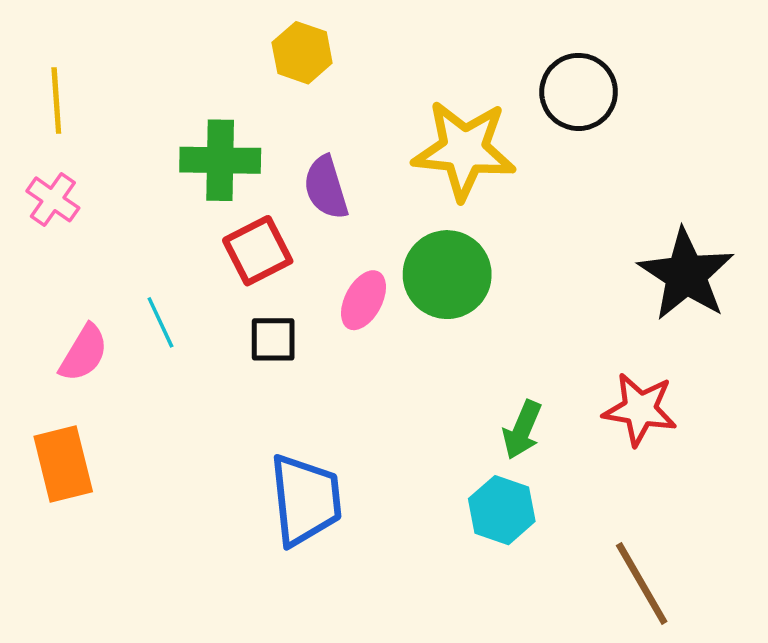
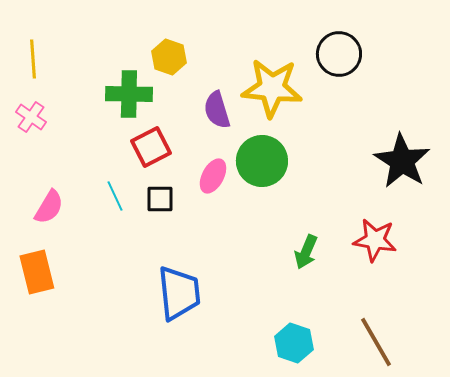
yellow hexagon: (302, 53) -> (169, 57), moved
purple semicircle: (326, 188) -> (217, 110), moved
cyan line: (160, 322) -> (115, 196), moved
cyan hexagon: (502, 510) -> (294, 343), moved

